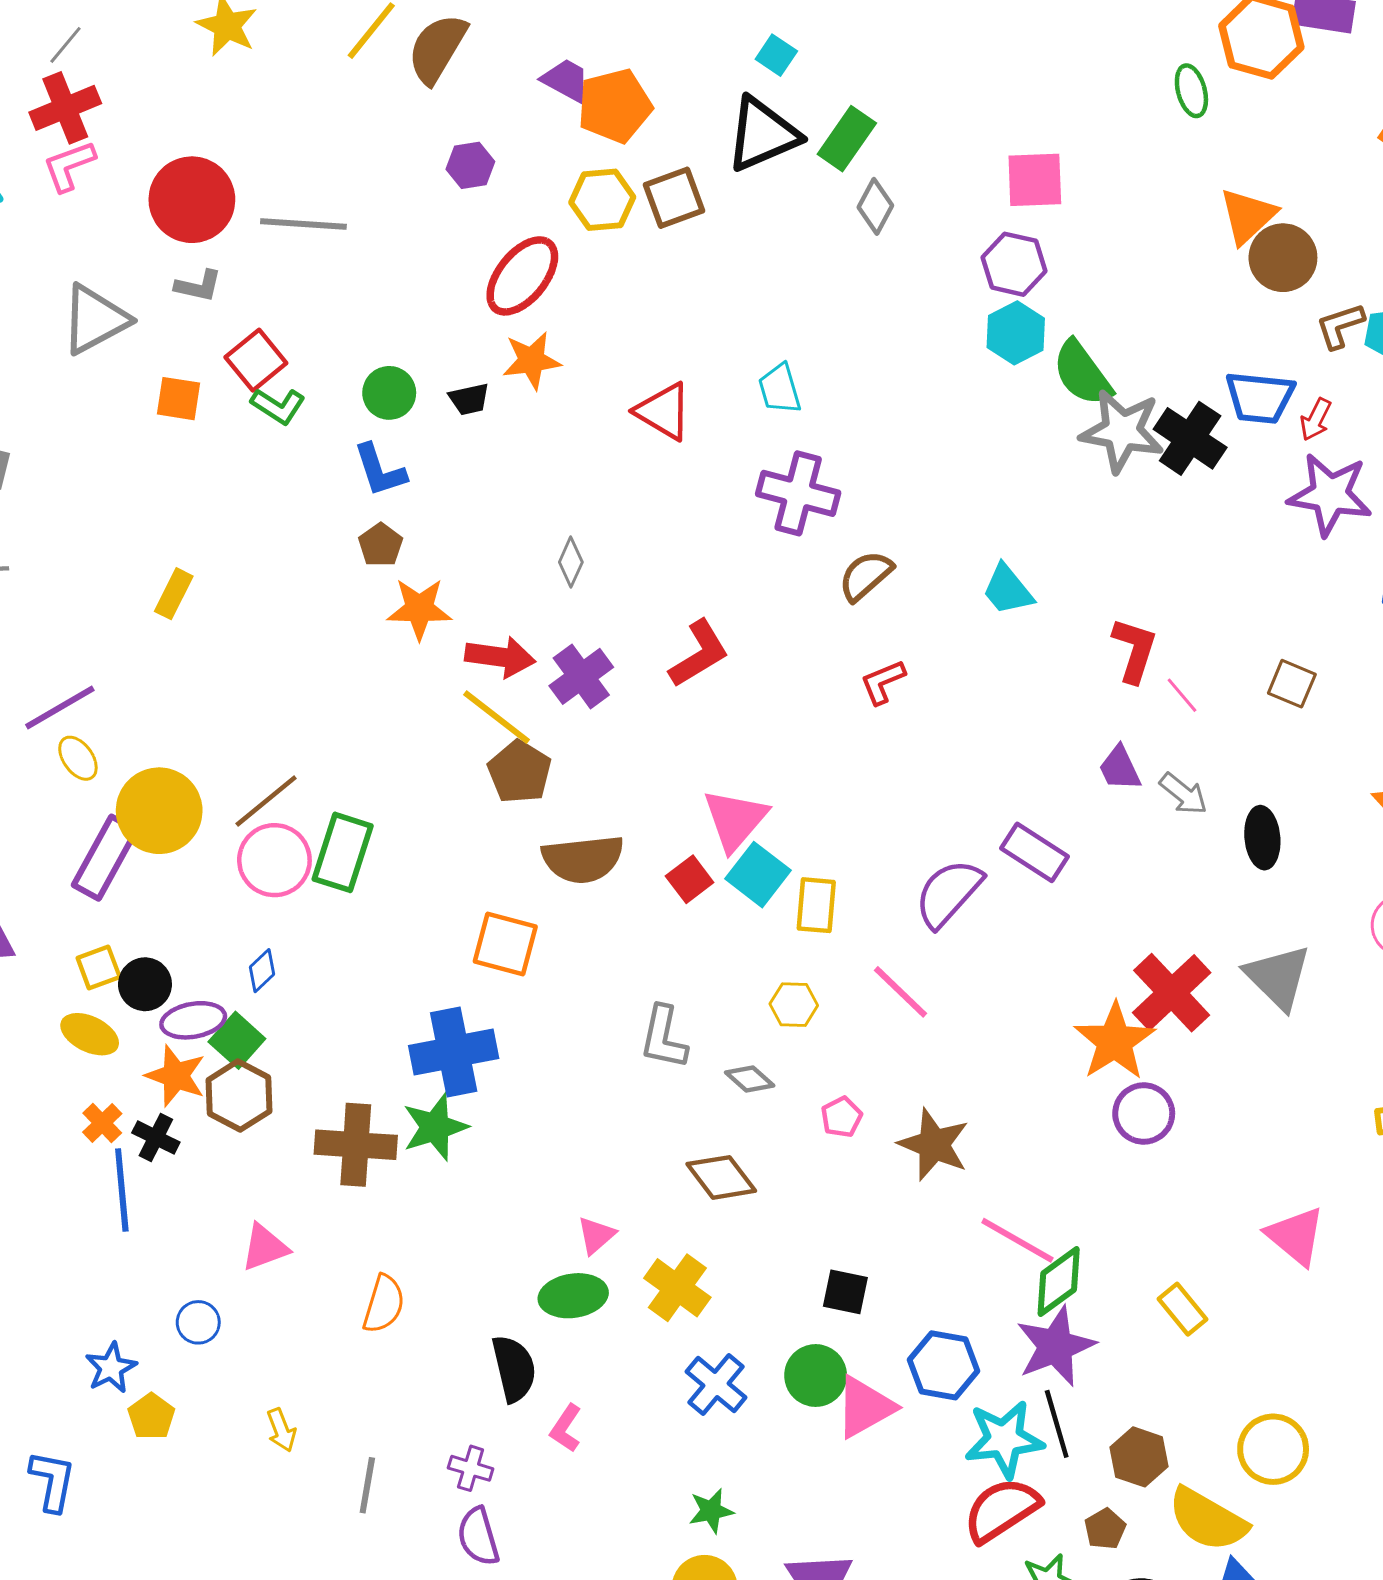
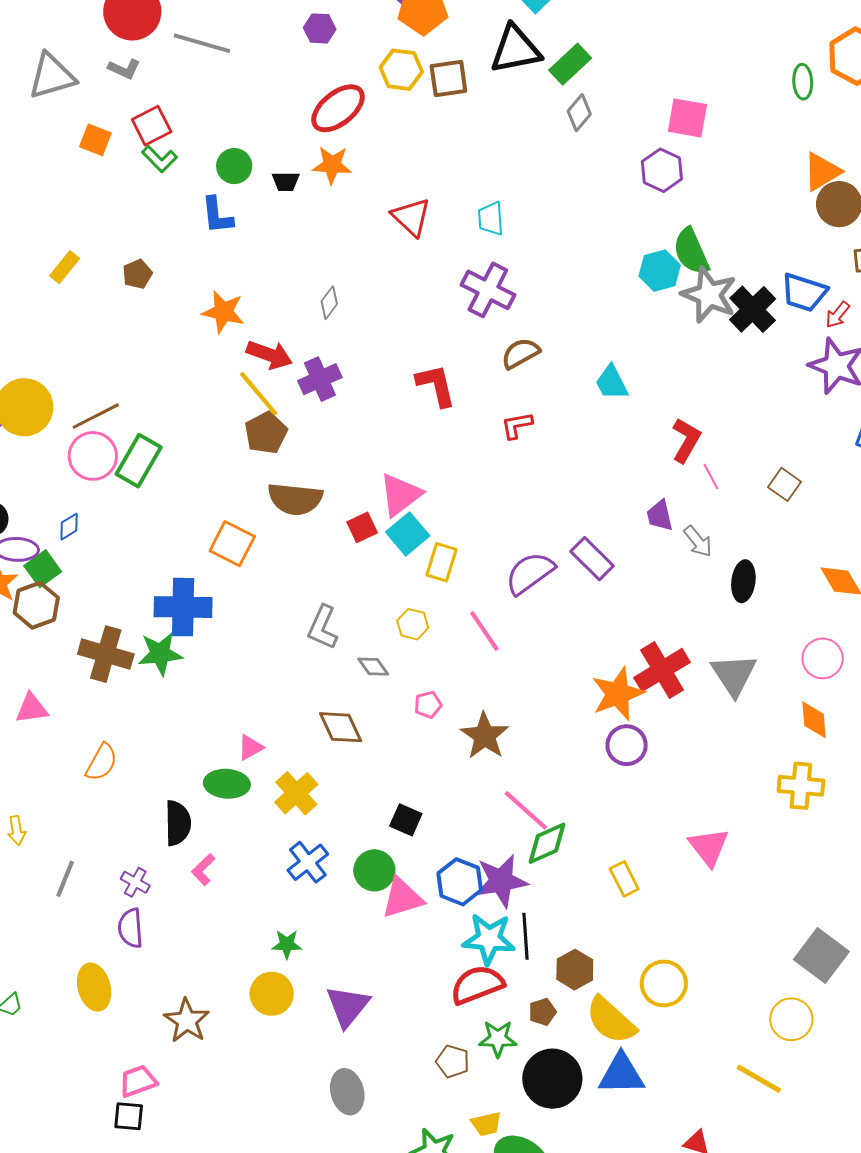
cyan hexagon: (1016, 333) -> (660, 271), moved
brown pentagon: (381, 545) -> (137, 274), moved
red L-shape: (699, 654) -> (436, 385), moved, turned -84
purple star: (1056, 1346) -> (501, 881), moved

